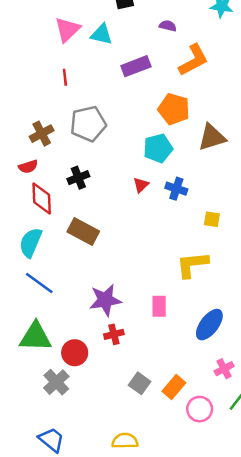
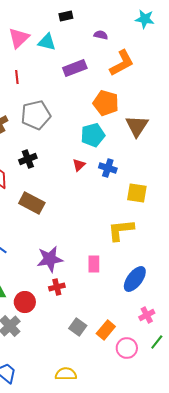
brown triangle: (212, 137) -> (137, 126), turned -40
yellow square: (212, 219) -> (137, 193), size x1.5

